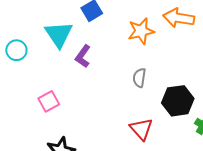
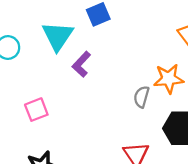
orange star: (141, 31) -> (169, 79), moved

